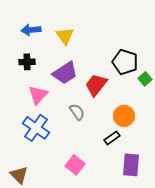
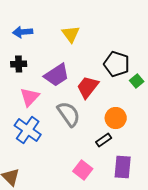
yellow triangle: (65, 36) -> (71, 34), moved
gray semicircle: (77, 112) -> (69, 114), size x1.5
pink square: (75, 165) -> (83, 170), moved

